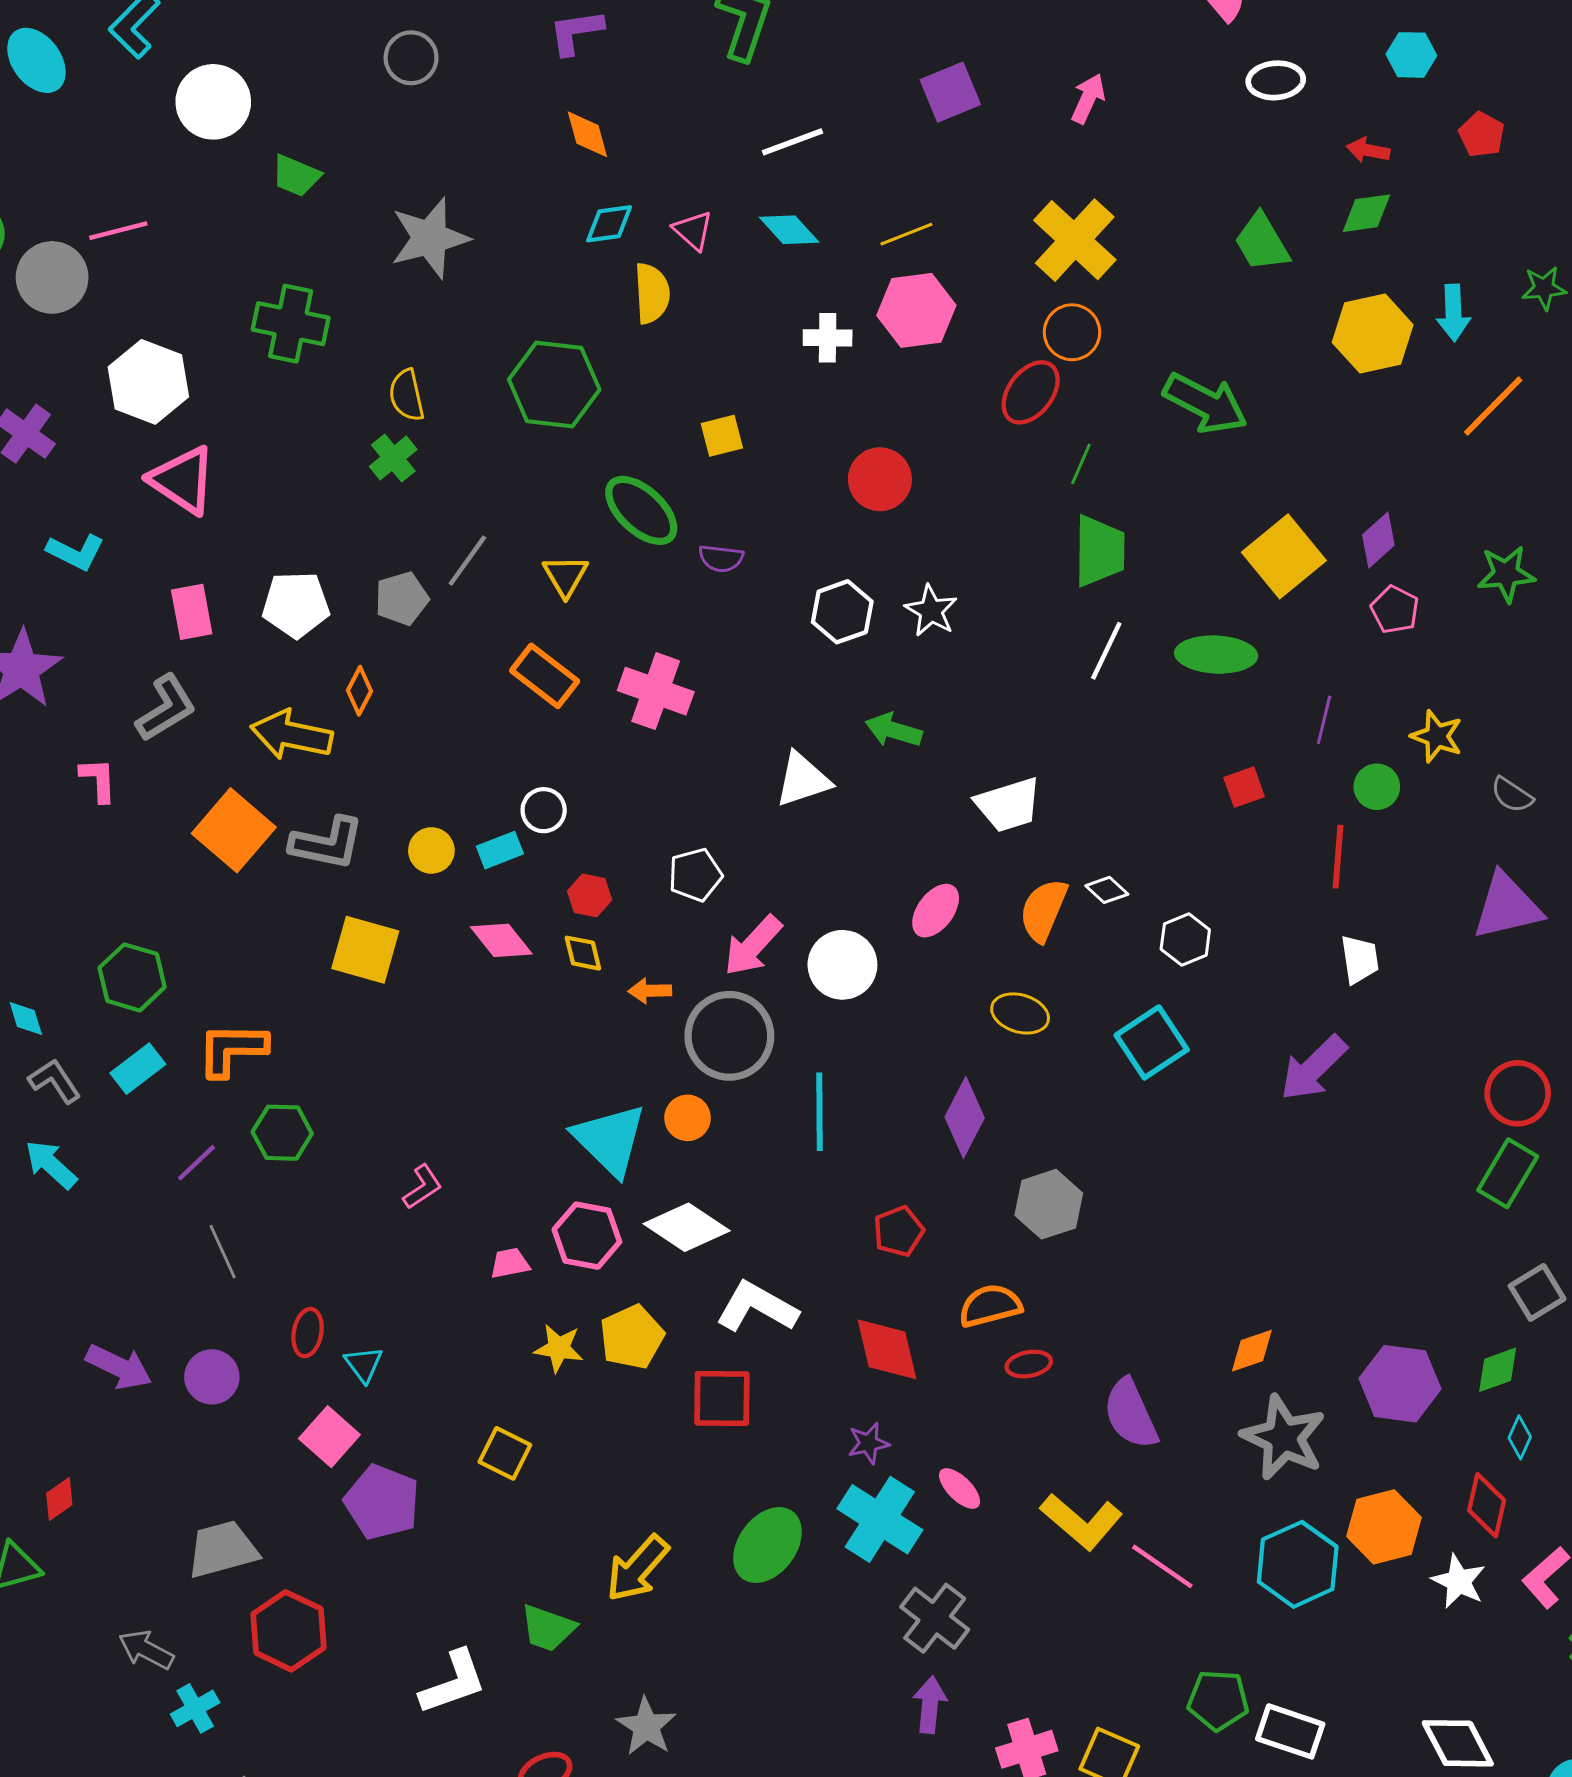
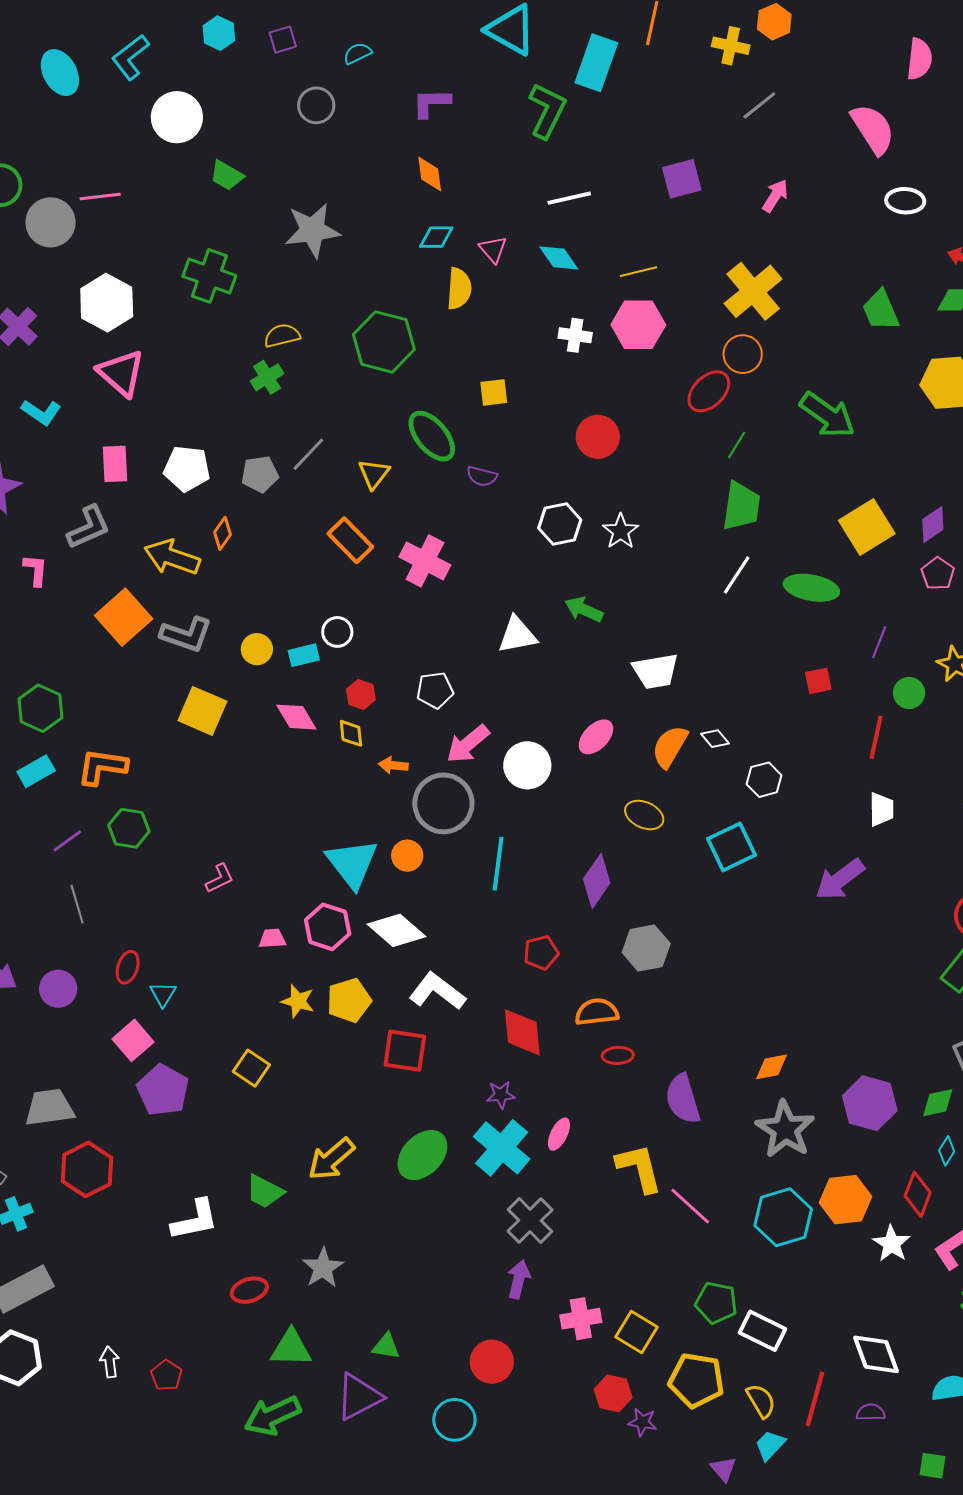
yellow semicircle: (407, 395) -> (282, 336), turned 81
pink ellipse: (960, 1488) -> (559, 1134), turned 64
yellow L-shape: (1081, 1521) -> (639, 1168), turned -152

